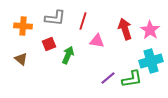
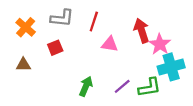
orange cross: (23, 26) -> (26, 27), turned 36
pink star: (150, 30) -> (160, 44), moved
green arrow: (68, 55) -> (86, 86), moved
brown triangle: (21, 59) -> (23, 65), turned -40

